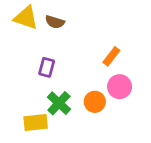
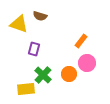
yellow triangle: (26, 18) -> (19, 24), moved

